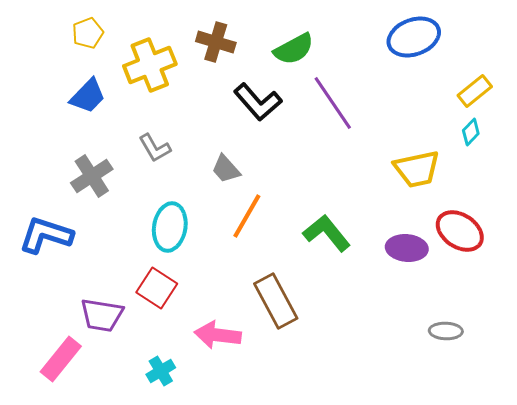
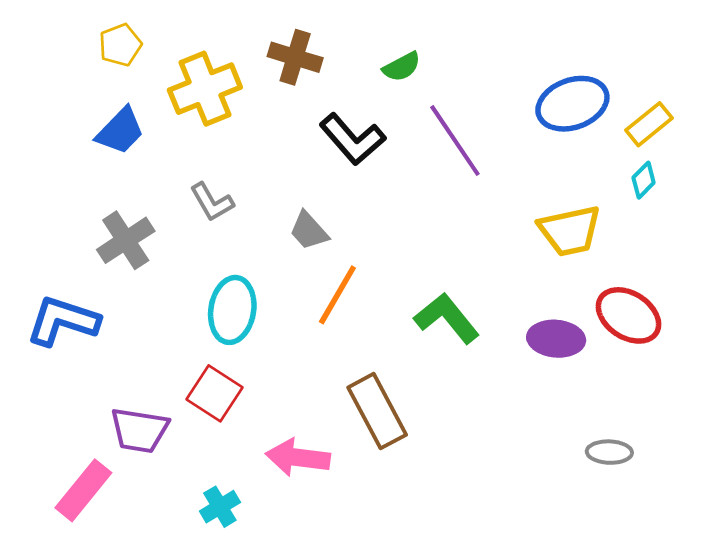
blue ellipse: (414, 37) -> (572, 104), moved
green semicircle: (294, 49) -> (402, 67), size x0.7

